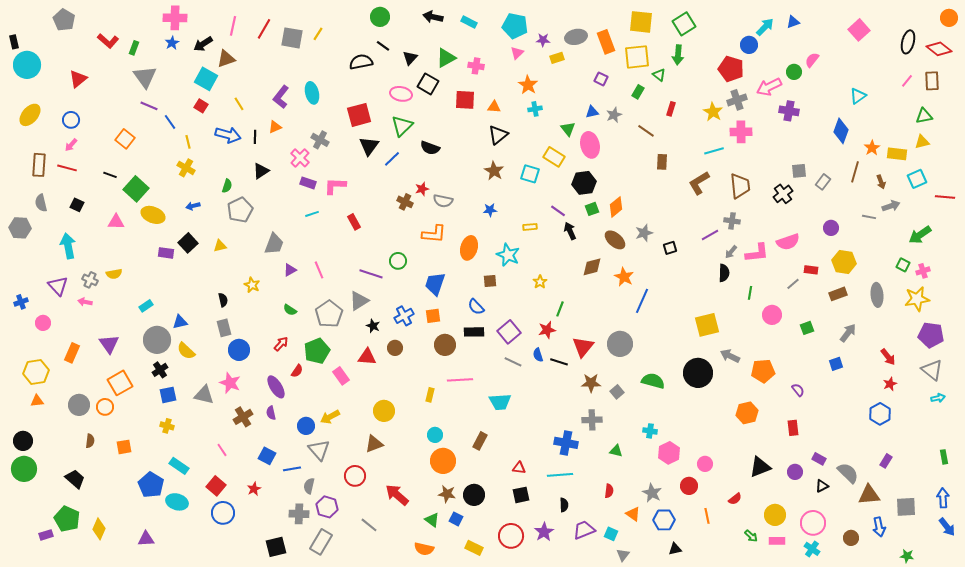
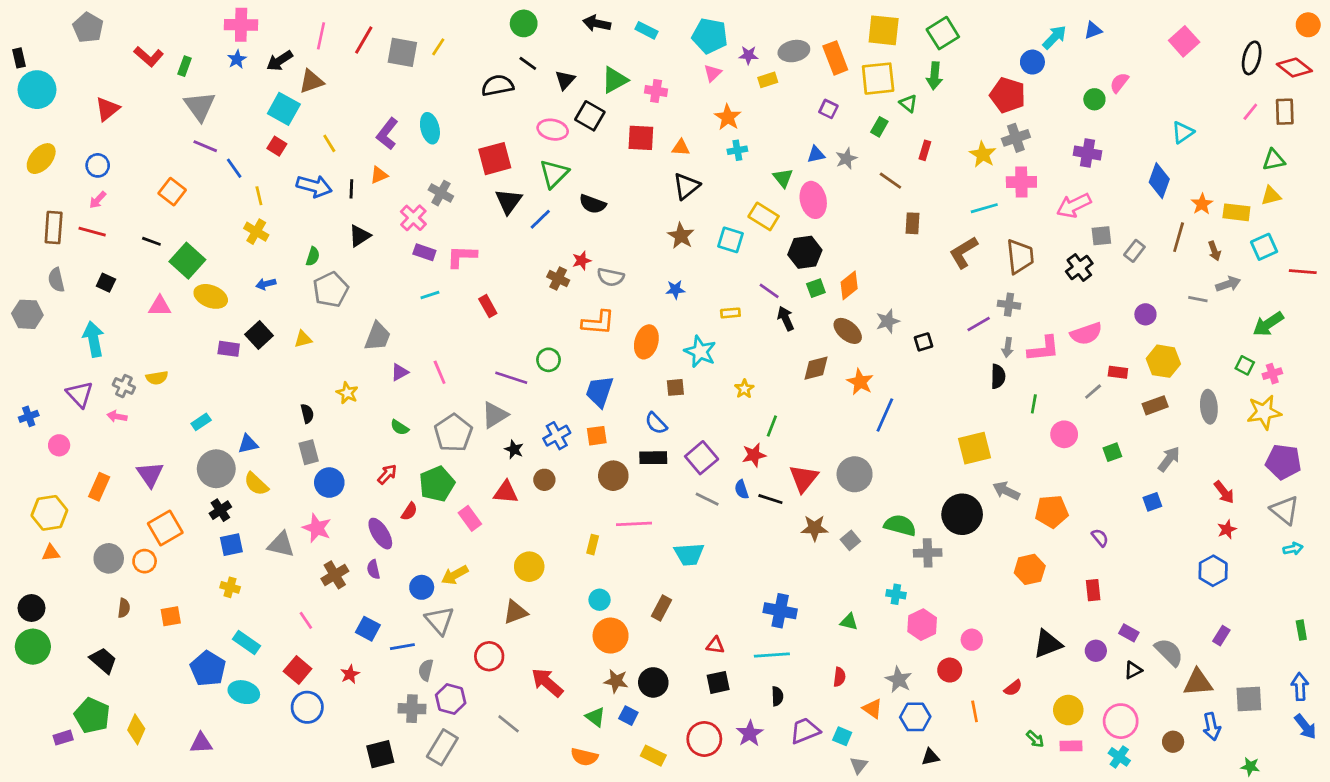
pink arrow: (769, 87) -> (1074, 205), moved
gray arrow: (731, 252) -> (1008, 347), turned -32
gray cross: (592, 420) -> (928, 553), moved

